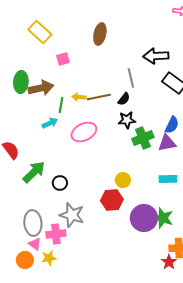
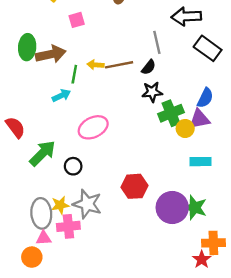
pink ellipse: (84, 132) -> (93, 127), moved
yellow circle: (123, 180) -> (185, 128), moved
pink triangle: (35, 244) -> (44, 238), turned -40
yellow star: (49, 258) -> (60, 205), moved

